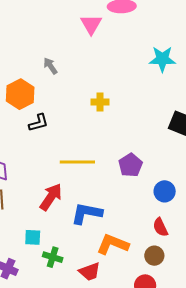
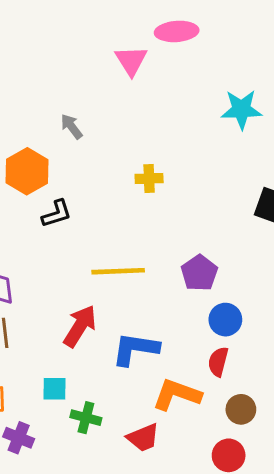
blue circle: (165, 191) -> (225, 320), moved
red semicircle: (160, 227) -> (218, 362), moved, turned 42

